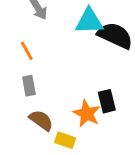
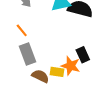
gray rectangle: (29, 86) -> (28, 54), size x1.5
yellow rectangle: (65, 140) -> (57, 72), moved

